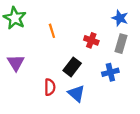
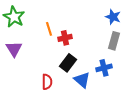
red cross: (91, 40) -> (65, 38), moved, turned -32
purple triangle: (16, 63) -> (14, 49), moved
blue triangle: (76, 94) -> (82, 80), moved

